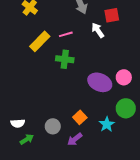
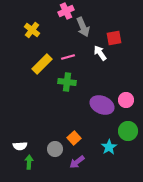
orange square: (80, 117) -> (74, 138), moved
green arrow: (27, 139) -> (29, 162), turned -56

